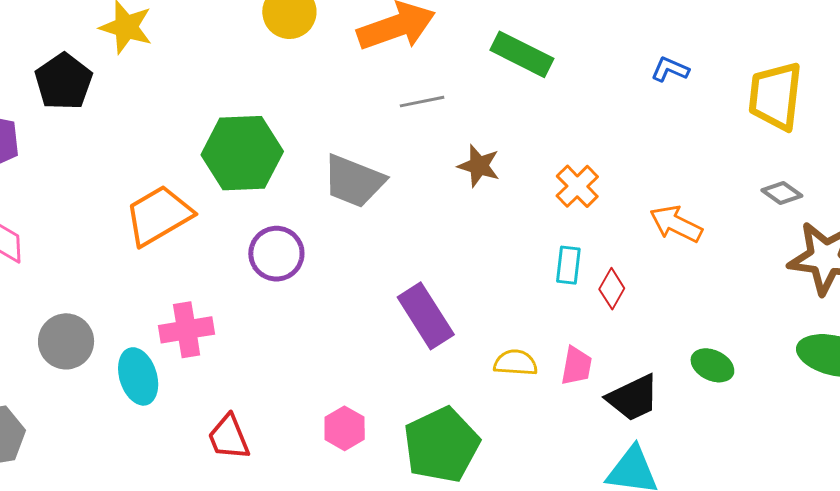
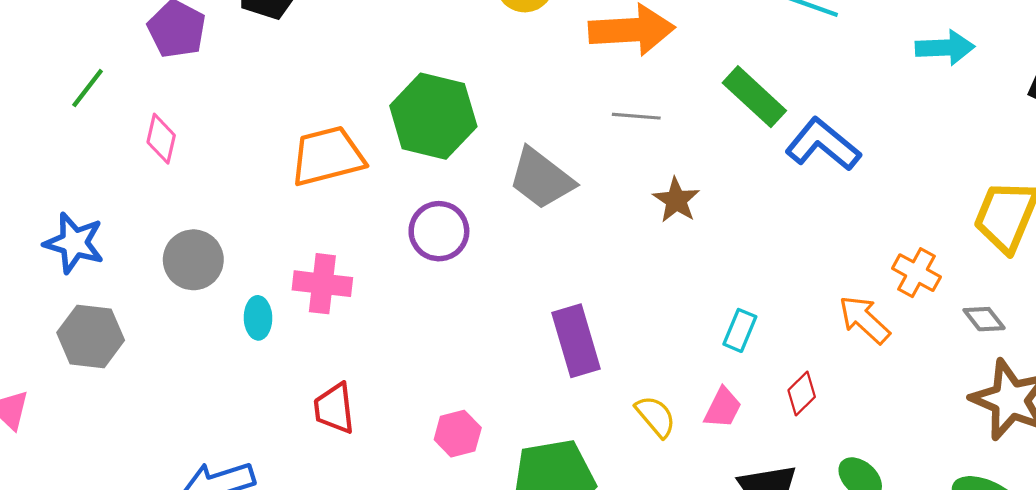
blue L-shape: (670, 69) -> (823, 144), moved, size x1.8
orange cross: (577, 186) -> (916, 273), moved, turned -33
red diamond: (612, 289) -> (802, 393), moved
yellow semicircle: (516, 363) -> (656, 416), turned 30
pink trapezoid: (576, 366) -> (723, 408), moved
cyan ellipse: (138, 376) -> (258, 318), size x0.7

